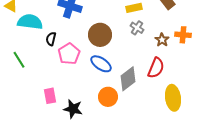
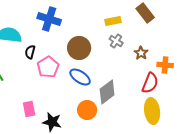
orange cross: (183, 35) -> (165, 65), moved
red semicircle: (156, 68) -> (150, 83), moved

